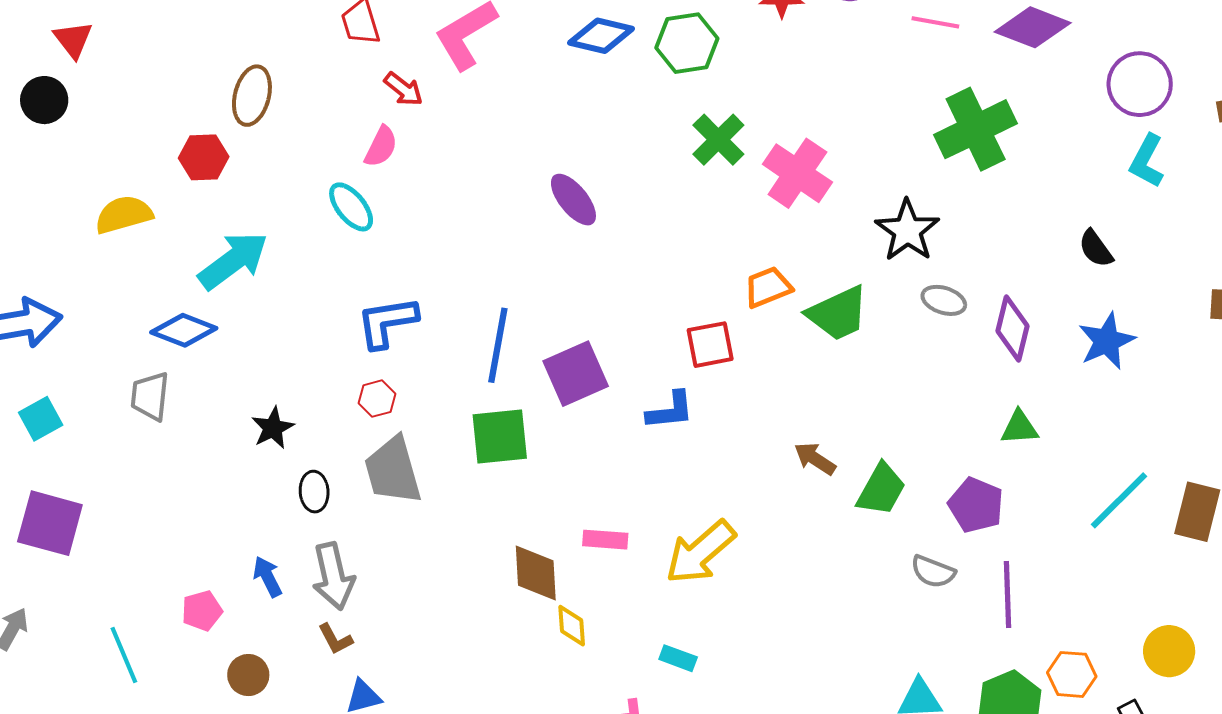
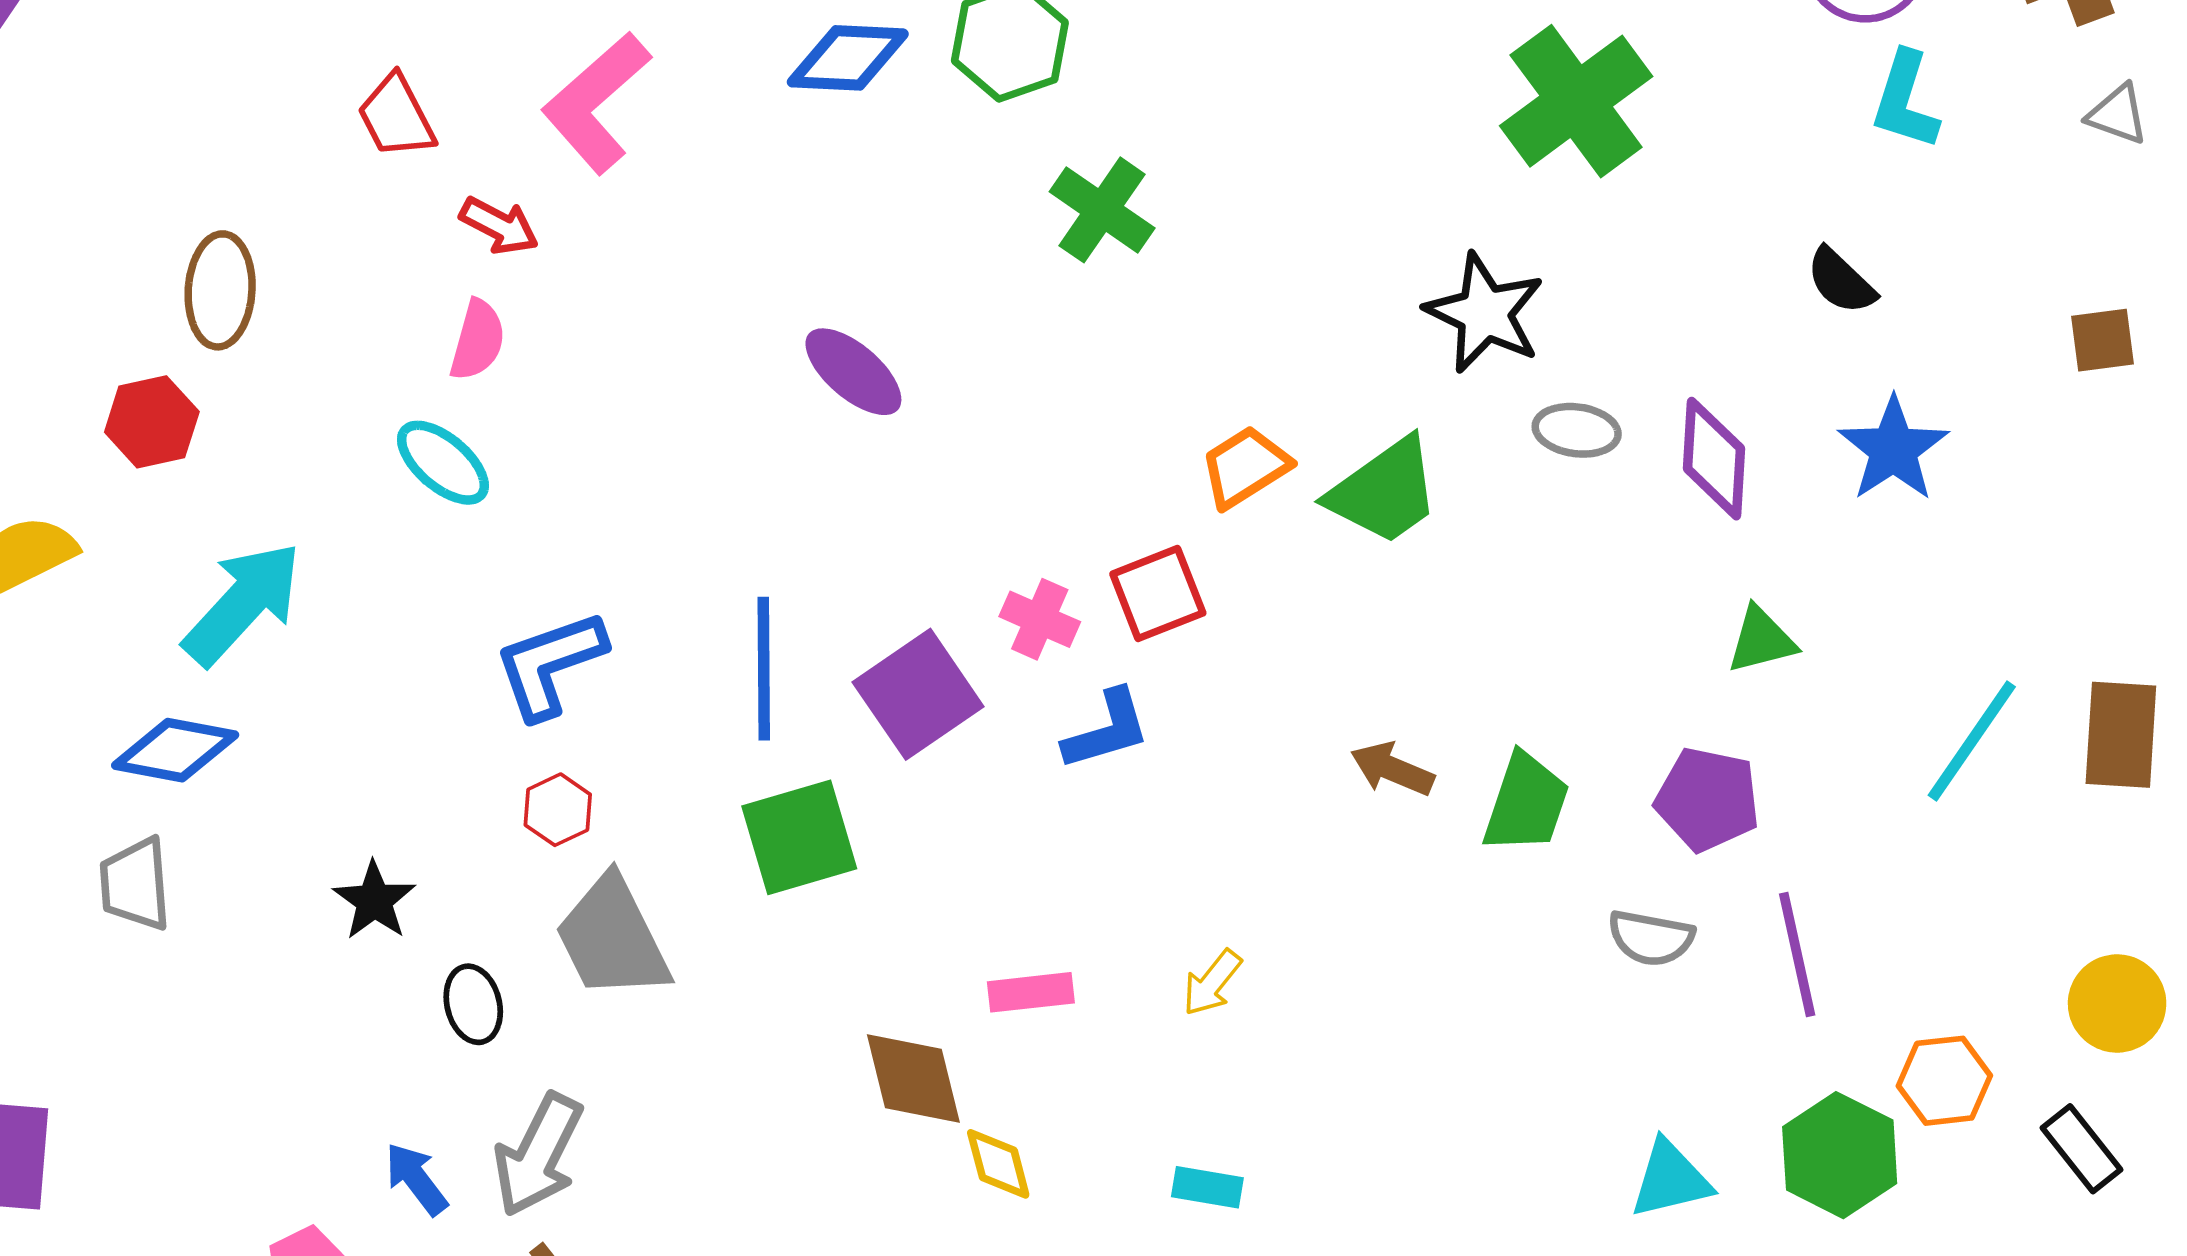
pink cross: (797, 173) -> (1040, 619), moved, size x0.6
yellow arrow: (700, 552) -> (1212, 983), size x0.5
gray arrow: (333, 576) -> (538, 1155), turned 50

